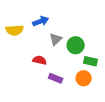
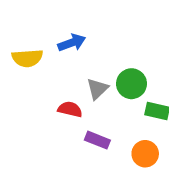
gray triangle: (56, 39) -> (97, 89), moved
orange circle: (84, 78) -> (145, 154), moved

